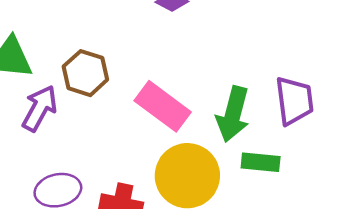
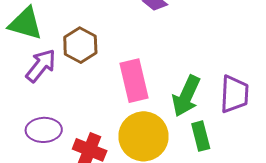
pink rectangle: (163, 106) -> (134, 81), turned 30
green rectangle: (261, 162) -> (201, 136), turned 60

